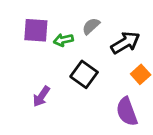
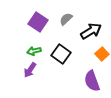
purple square: (36, 30) -> (38, 22), moved, turned 30
green arrow: (63, 40) -> (34, 51), moved

